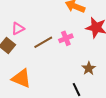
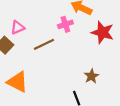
pink cross: (66, 38) -> (65, 24), moved

